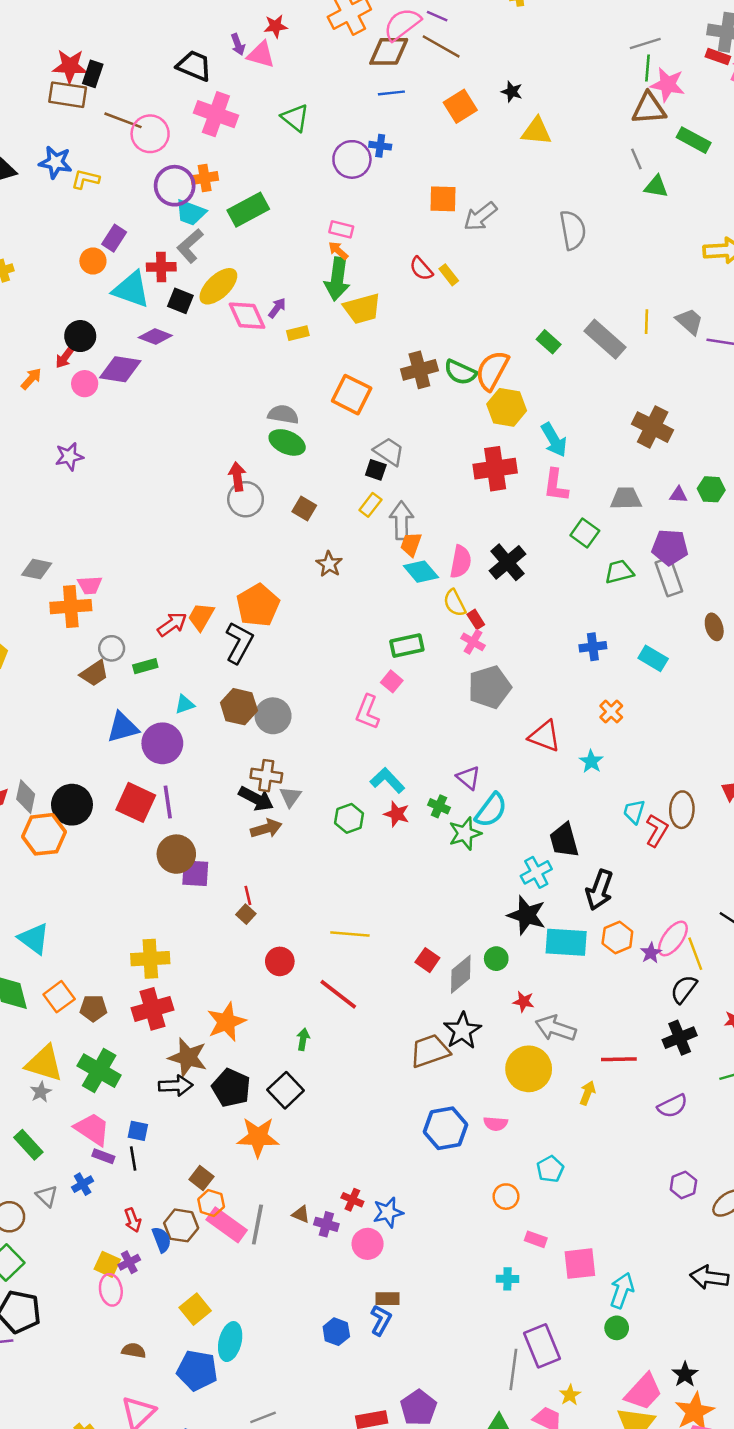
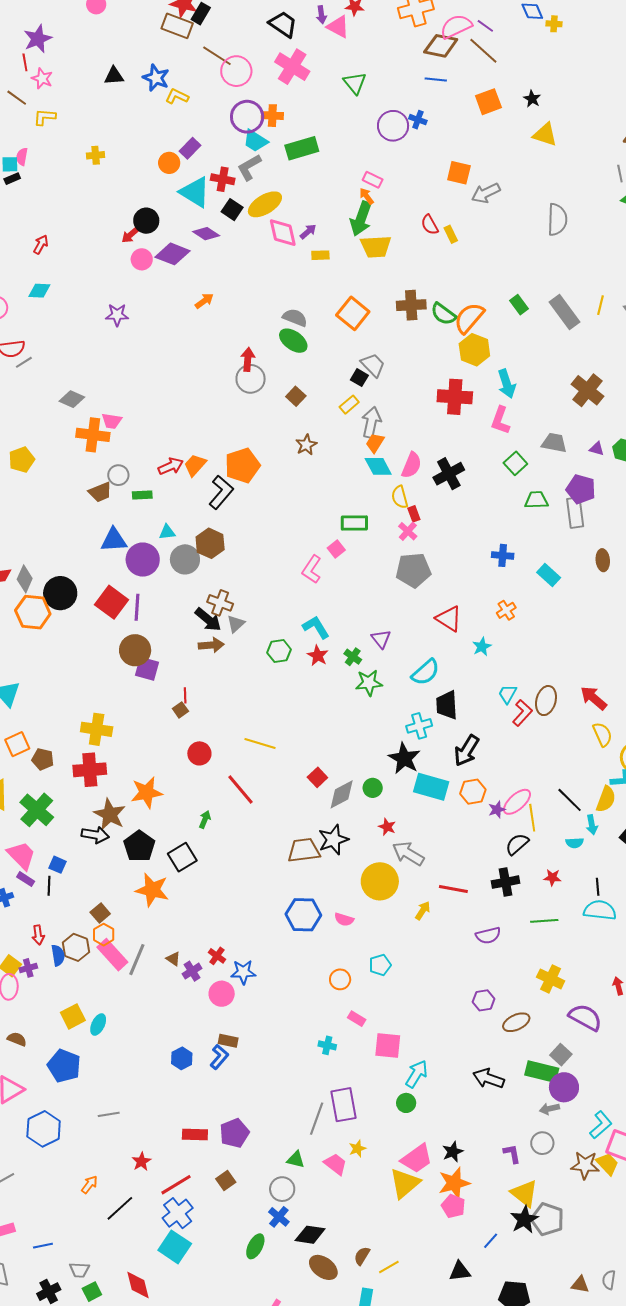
orange arrow: (31, 379) -> (204, 301), moved
gray circle: (273, 716) -> (185, 559), moved
cyan semicircle: (491, 810) -> (425, 672), moved
purple cross: (326, 1224) -> (192, 971), turned 30
cyan ellipse: (230, 1342) -> (98, 1024), moved, size x0.7

